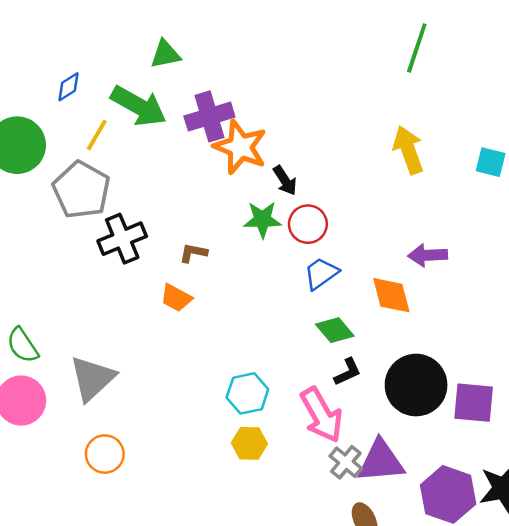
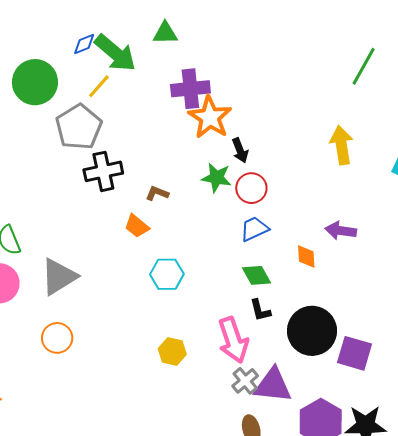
green arrow: (139, 106) -> (115, 53), moved
orange diamond: (391, 295) -> (306, 257), size x0.7
black L-shape: (348, 372) -> (260, 310), turned 90
cyan hexagon: (247, 393) -> (167, 274), moved

